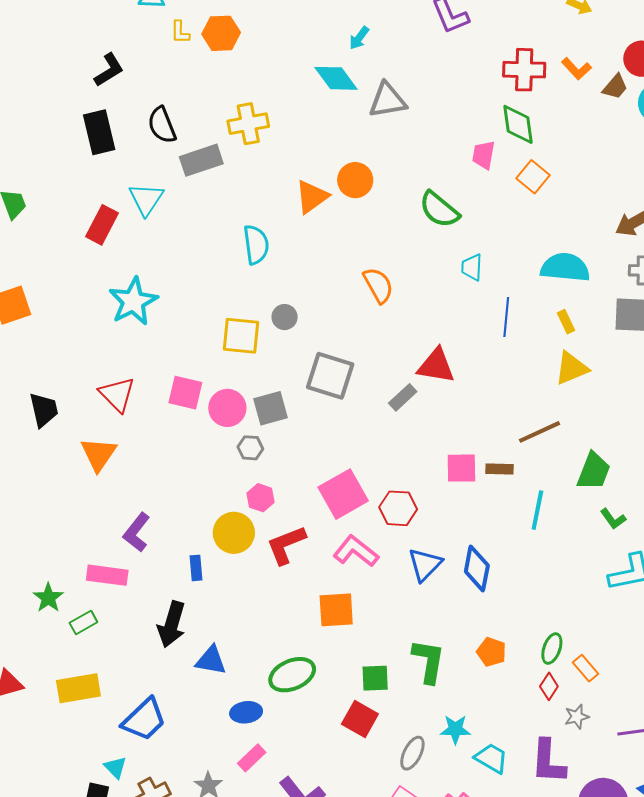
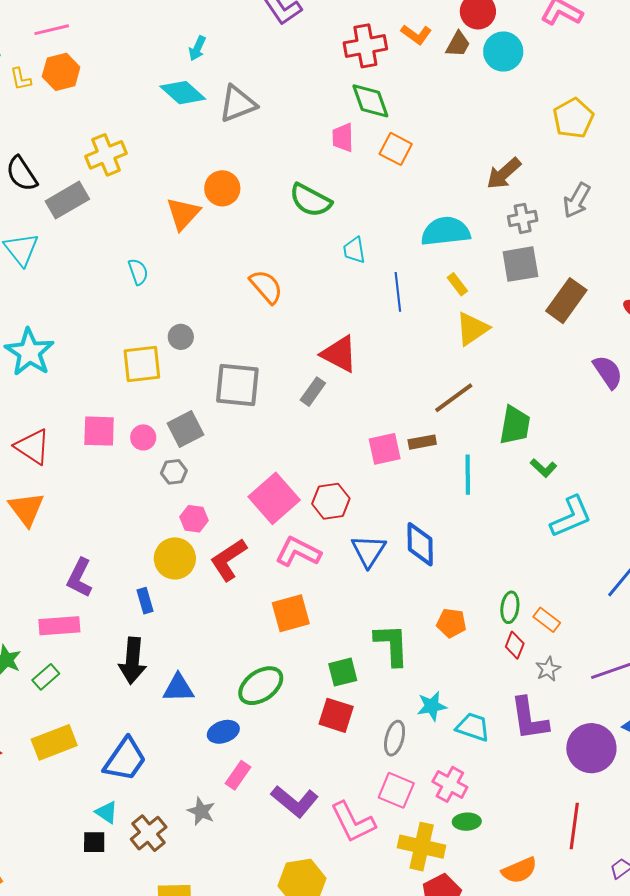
cyan semicircle: (256, 245) -> (138, 272), size x0.7
red triangle: (436, 366) -> (339, 354), turned 30
pink circle: (227, 408) -> (143, 437), size x0.7

